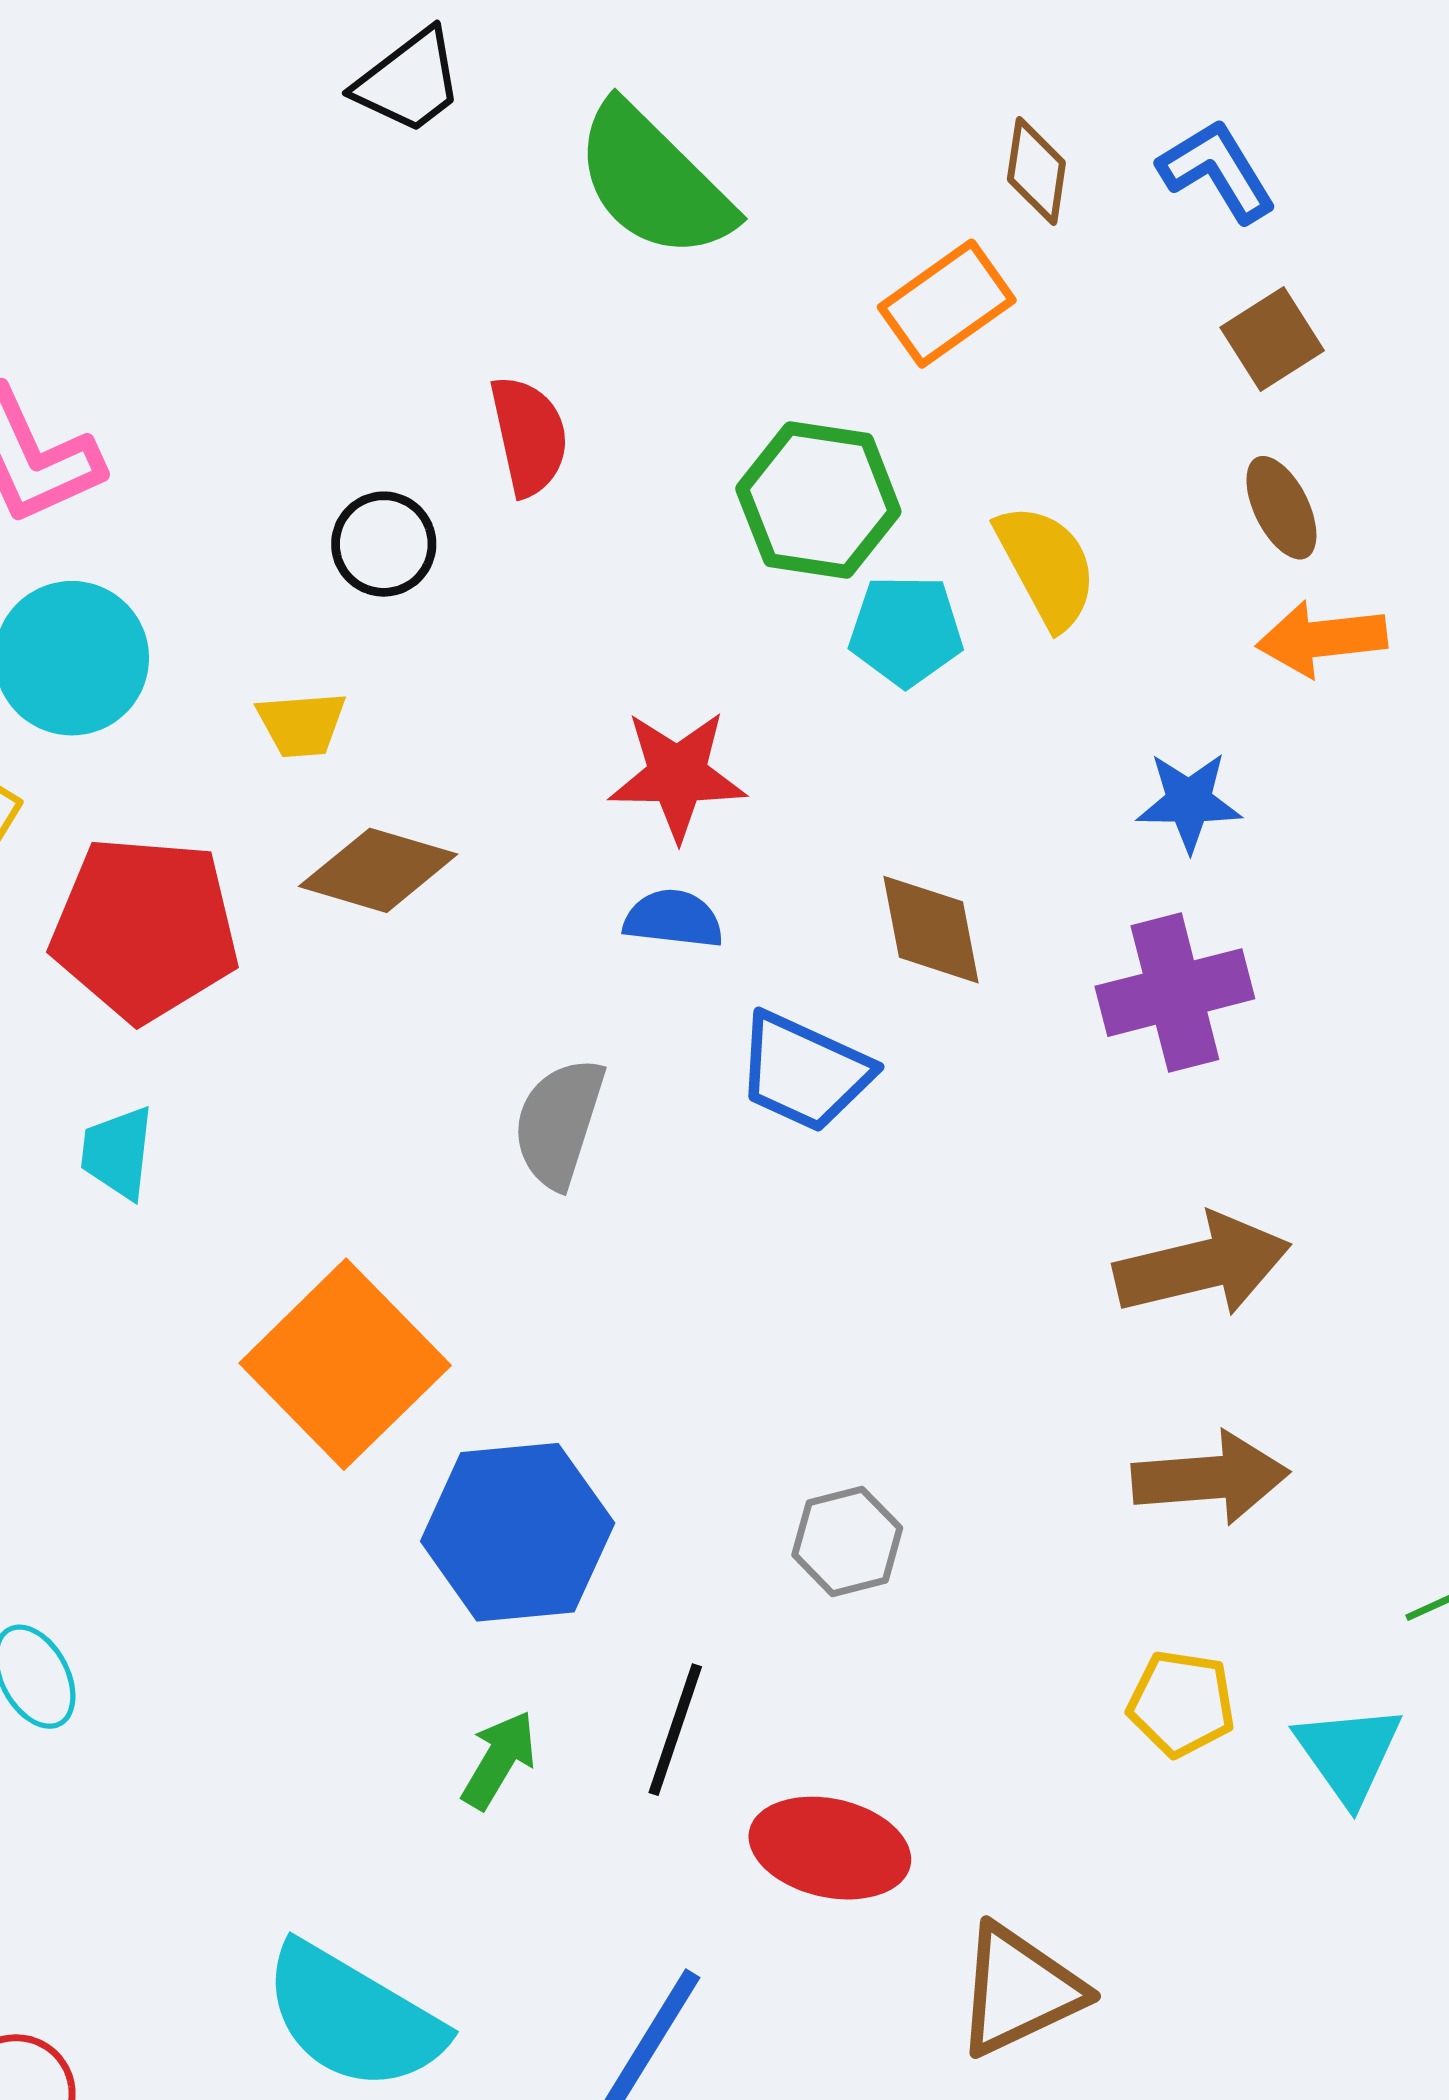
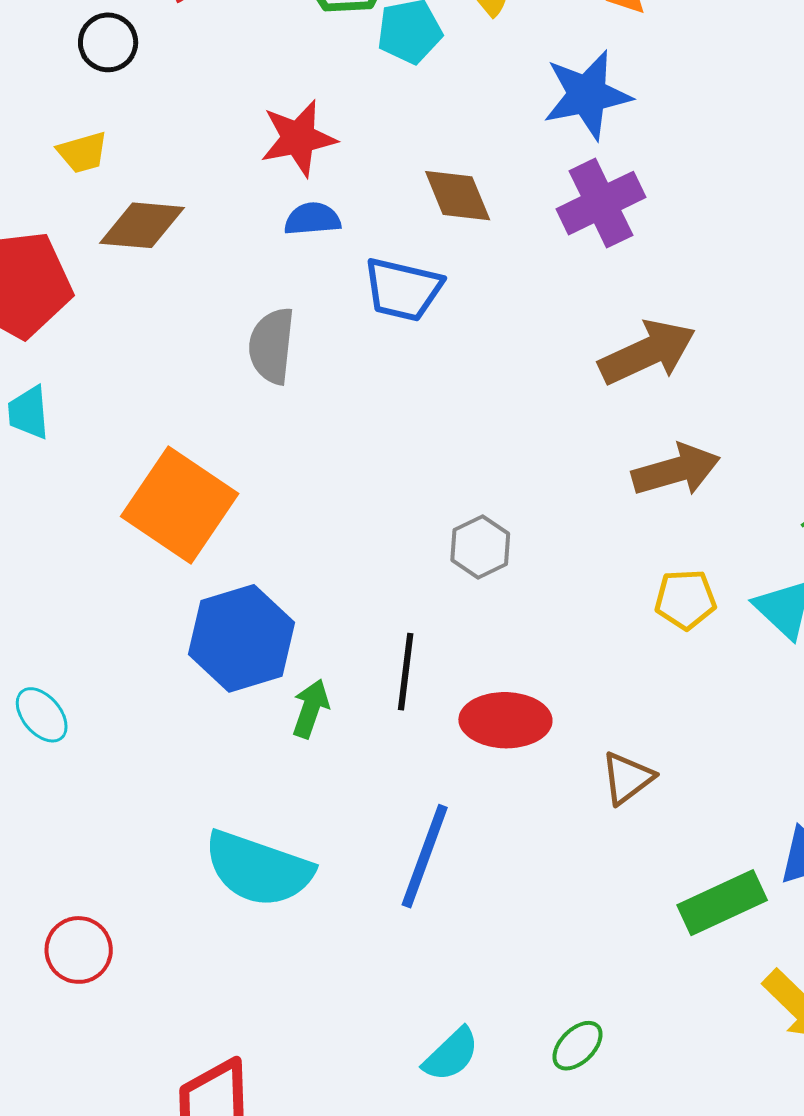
blue star: (1189, 802) -> (587, 95), size x1.5
blue hexagon: (518, 1532) -> (241, 638), moved
brown triangle: (1019, 1990) -> (627, 778), size x0.7

